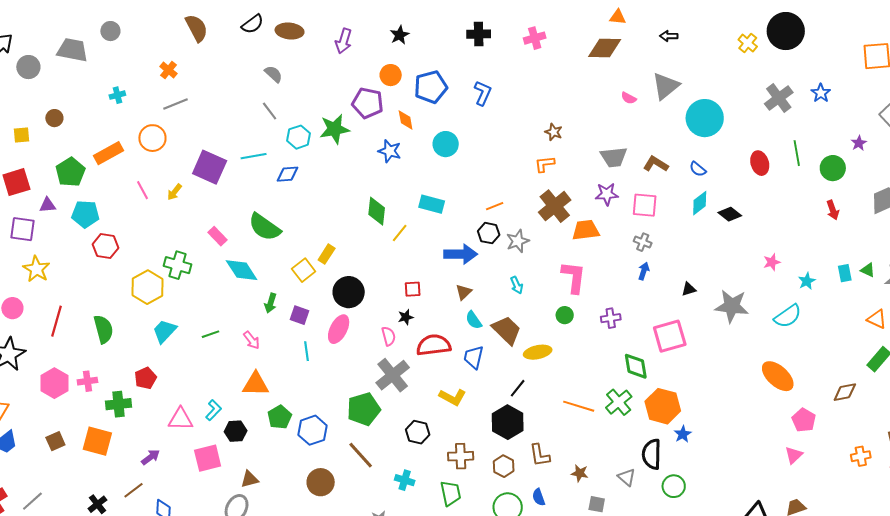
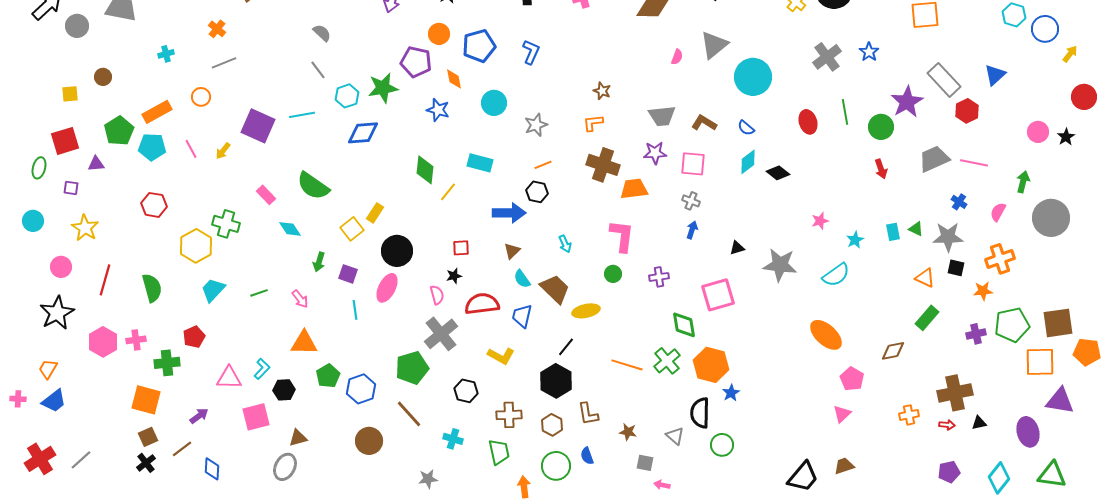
pink semicircle: (629, 98) -> (677, 57), turned -98
orange circle: (152, 138) -> (201, 97), size x0.7
purple star: (859, 143) -> (907, 102), size x2.0
blue diamond: (288, 174) -> (363, 133), moved, size x1.4
brown cross: (555, 206) -> (603, 165), turned -32
cyan pentagon: (85, 214) -> (152, 147), moved
purple square: (22, 229) -> (71, 188), size x0.6
gray star: (518, 241) -> (536, 125), moved
cyan diamond: (242, 270) -> (290, 229), size x0.7
brown square: (55, 441) -> (148, 437), moved

